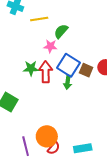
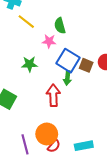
yellow line: (39, 19) -> (26, 22), moved, turned 48
green semicircle: (61, 31) -> (60, 26), turned -56
red arrow: (46, 72) -> (53, 95), moved

